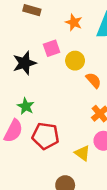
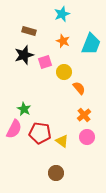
black star: (24, 63) -> (24, 55), moved
yellow triangle: (82, 153) -> (62, 141), moved

